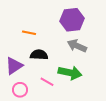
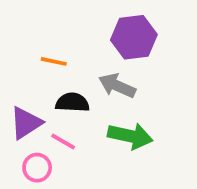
gray arrow: (77, 46) -> (117, 86), moved
pink line: (47, 82) -> (63, 142), moved

